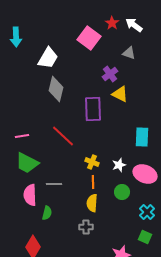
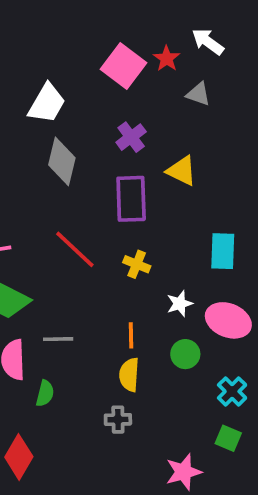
red star: (112, 23) -> (167, 58), moved
purple cross: (110, 74) -> (131, 137), moved
yellow cross: (92, 162) -> (137, 264), moved

